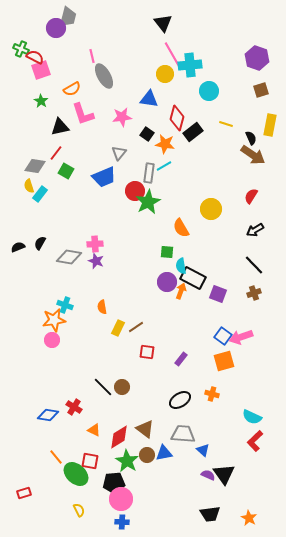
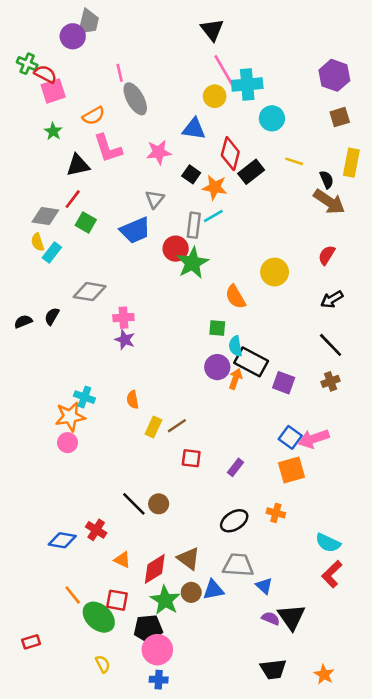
gray diamond: (69, 257) -> (90, 292), moved

